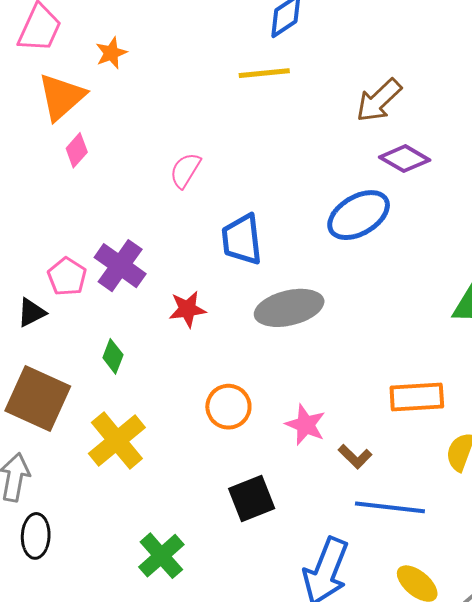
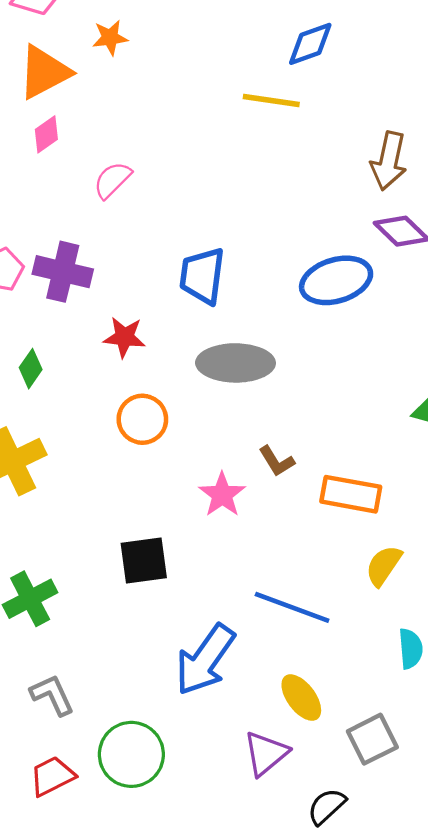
brown arrow: (379, 100) -> (389, 161), turned -48
pink semicircle: (185, 170) -> (112, 180), moved
purple cross: (120, 266) -> (63, 272), turned -36
orange circle: (228, 407) -> (142, 419), moved
brown L-shape: (355, 457) -> (277, 461), moved

